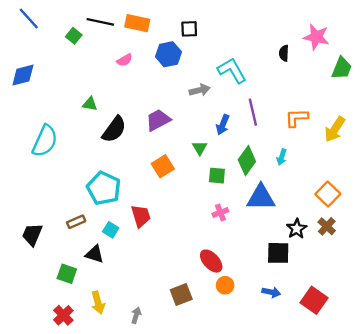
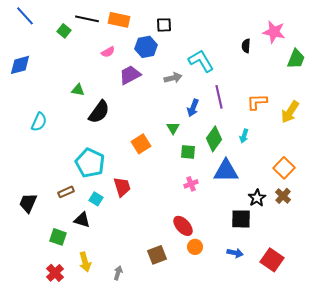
purple trapezoid: (158, 120) -> (130, 75), moved
cyan semicircle: (45, 141) -> (39, 122), size x0.7

